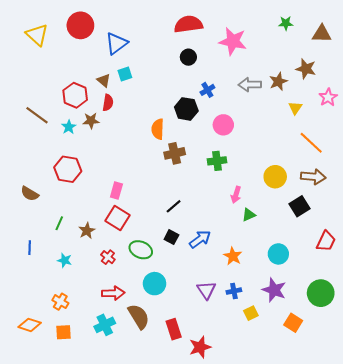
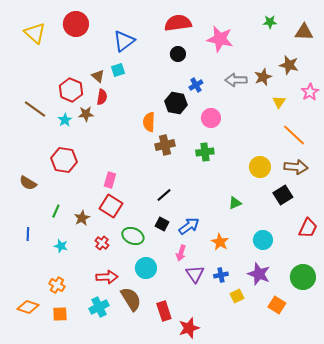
blue triangle: (116, 43) -> (124, 41), moved
pink arrow: (236, 195) -> (181, 253), moved

